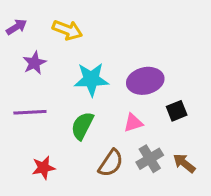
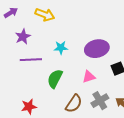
cyan star: (91, 79) -> (61, 48), size x0.6
purple line: (30, 112) -> (31, 60), moved

